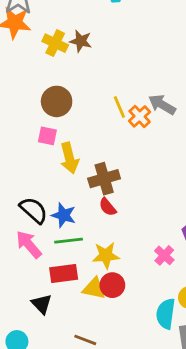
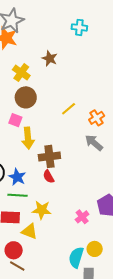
yellow cross: (55, 43) -> (21, 73), moved
gray arrow: (162, 105) -> (94, 143), moved
yellow line: (119, 107) -> (69, 109), turned 63
orange cross: (140, 116) -> (97, 118), moved
red circle: (112, 285) -> (14, 250), moved

